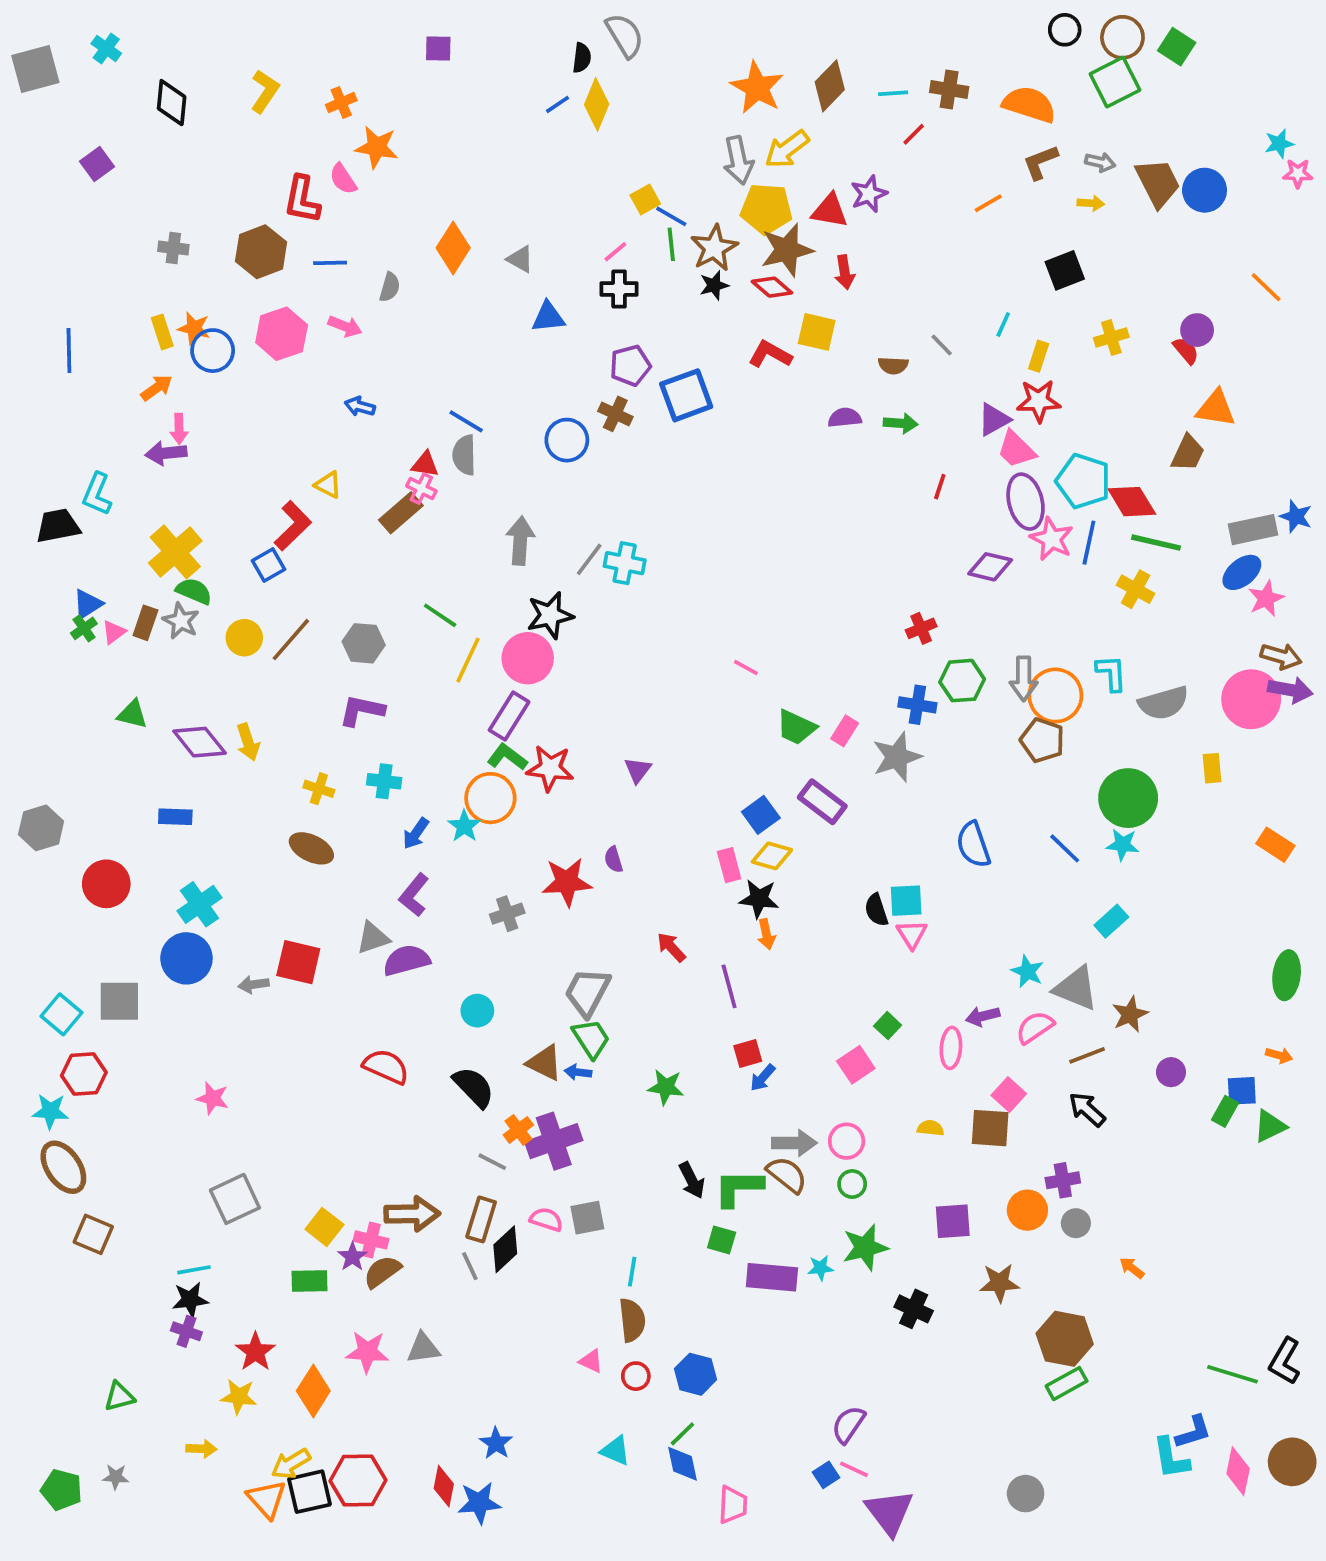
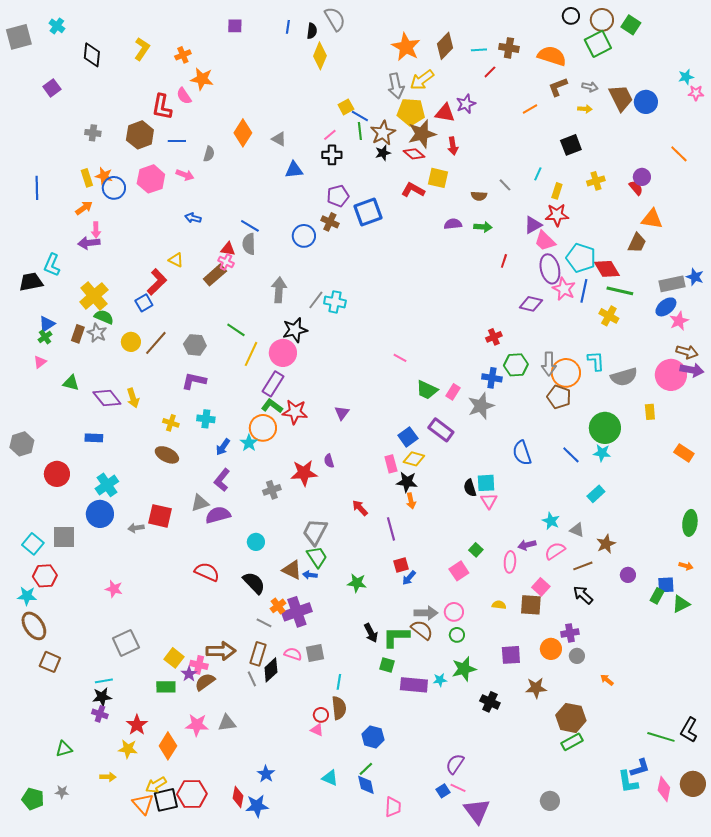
blue line: (558, 104) -> (288, 27), moved, turned -48
pink triangle: (114, 632) -> (40, 362), moved
gray triangle: (1076, 988) -> (577, 530), size x0.6
red circle: (636, 1376) -> (321, 715), moved

